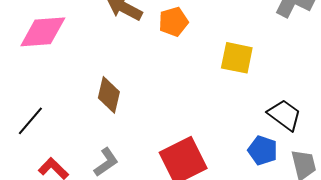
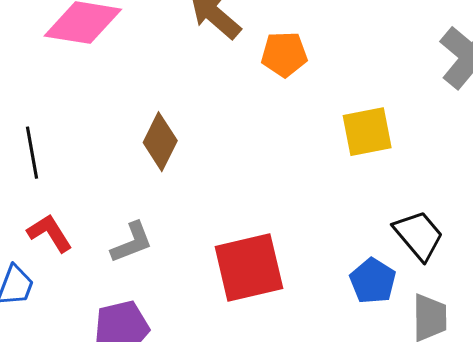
yellow square: (237, 58) -> (367, 132), turned -36
black line: (30, 121) -> (32, 153), turned -64

